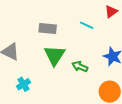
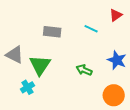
green triangle: (55, 55) -> (40, 65), moved

